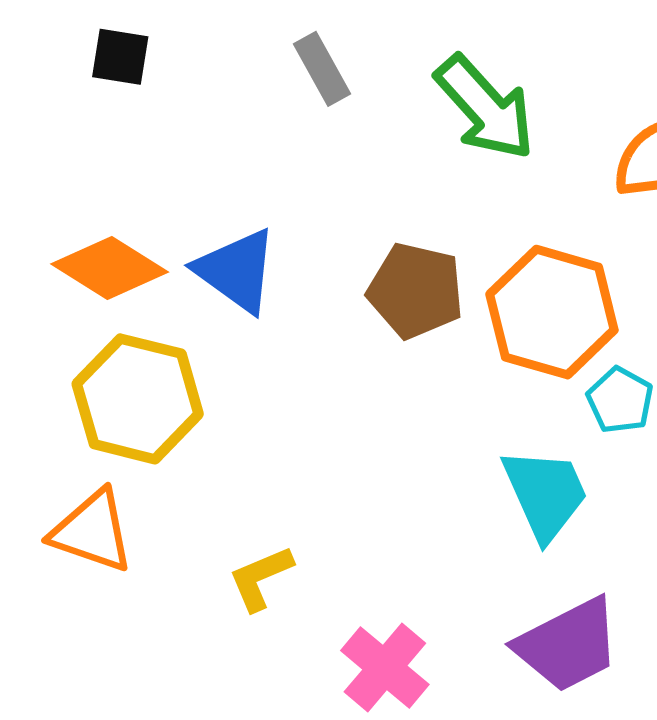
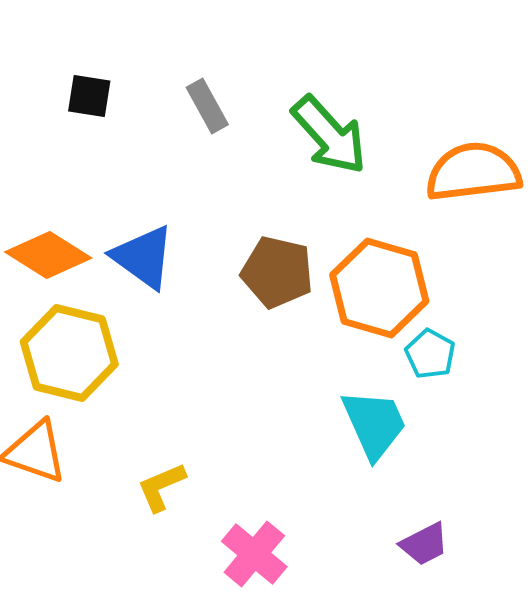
black square: (120, 57) -> (89, 96), moved
purple trapezoid: (568, 645) -> (424, 544), moved, size x0.6

